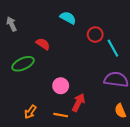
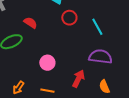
red circle: (95, 35) -> (69, 18), moved
red arrow: (78, 102) -> (78, 79), moved

